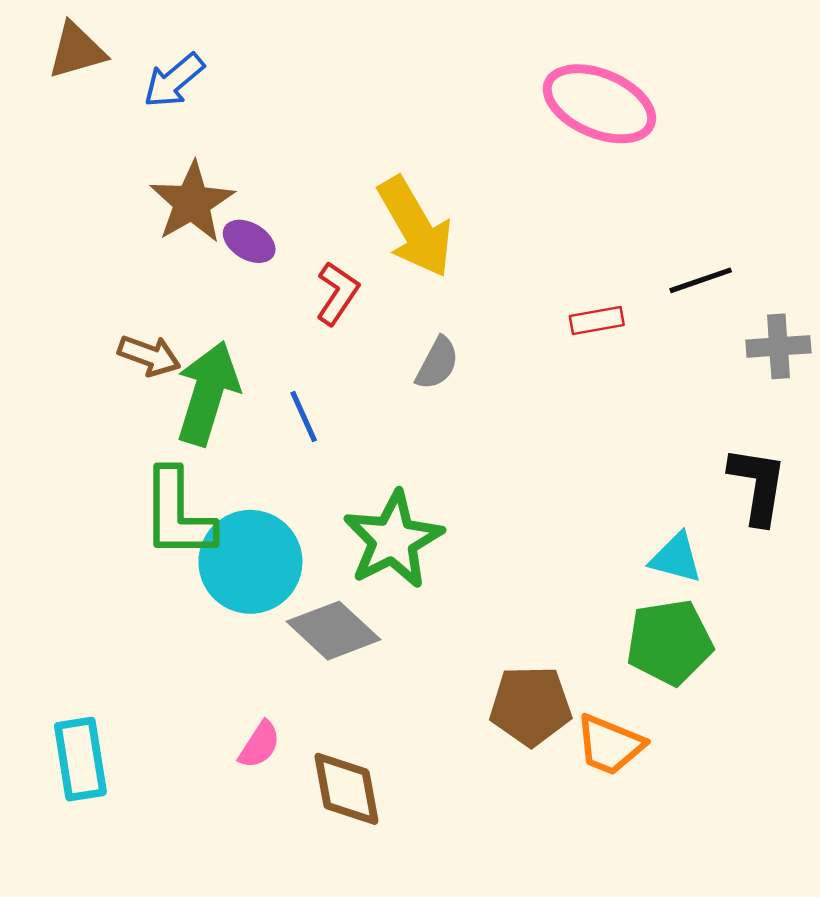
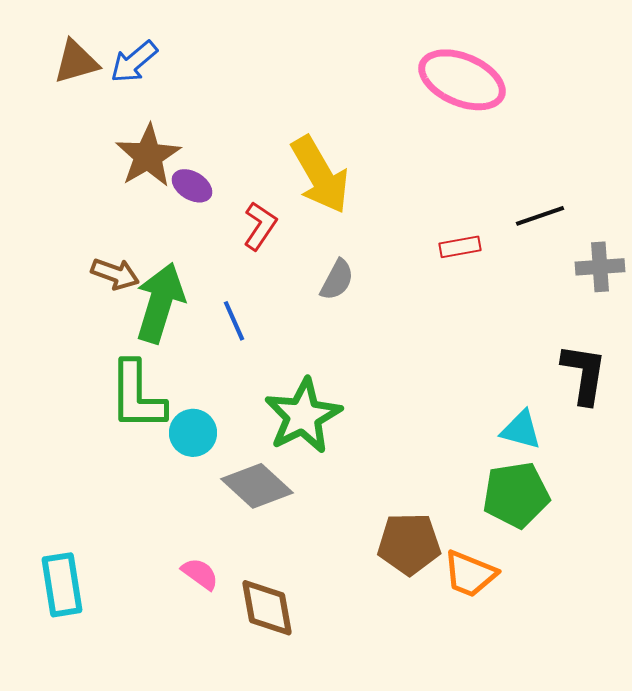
brown triangle: (77, 51) -> (76, 62), moved
cyan circle: (250, 562) -> (193, 433), size x0.6
pink semicircle: (259, 745) -> (200, 574), turned -87

